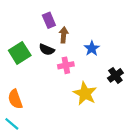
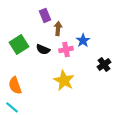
black semicircle: (47, 50) -> (43, 49), moved
pink cross: (66, 65) -> (66, 49), moved
yellow star: (85, 93) -> (64, 80), moved

